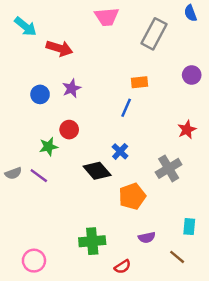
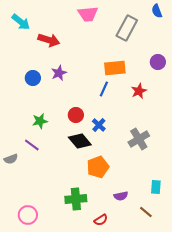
orange rectangle: (139, 82) -> (115, 68), size x1.5
red circle: (69, 130) -> (76, 115), moved
red star: (187, 130) -> (139, 91), moved
gray semicircle: (13, 173) -> (11, 159), moved
orange pentagon: (132, 196) -> (98, 167), moved

